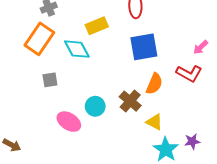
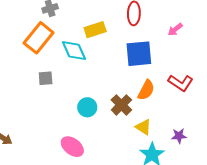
pink arrow: (201, 47) -> (175, 29), moved
pink ellipse: (69, 122) -> (72, 147), moved
purple star: (192, 141) -> (179, 136), moved

